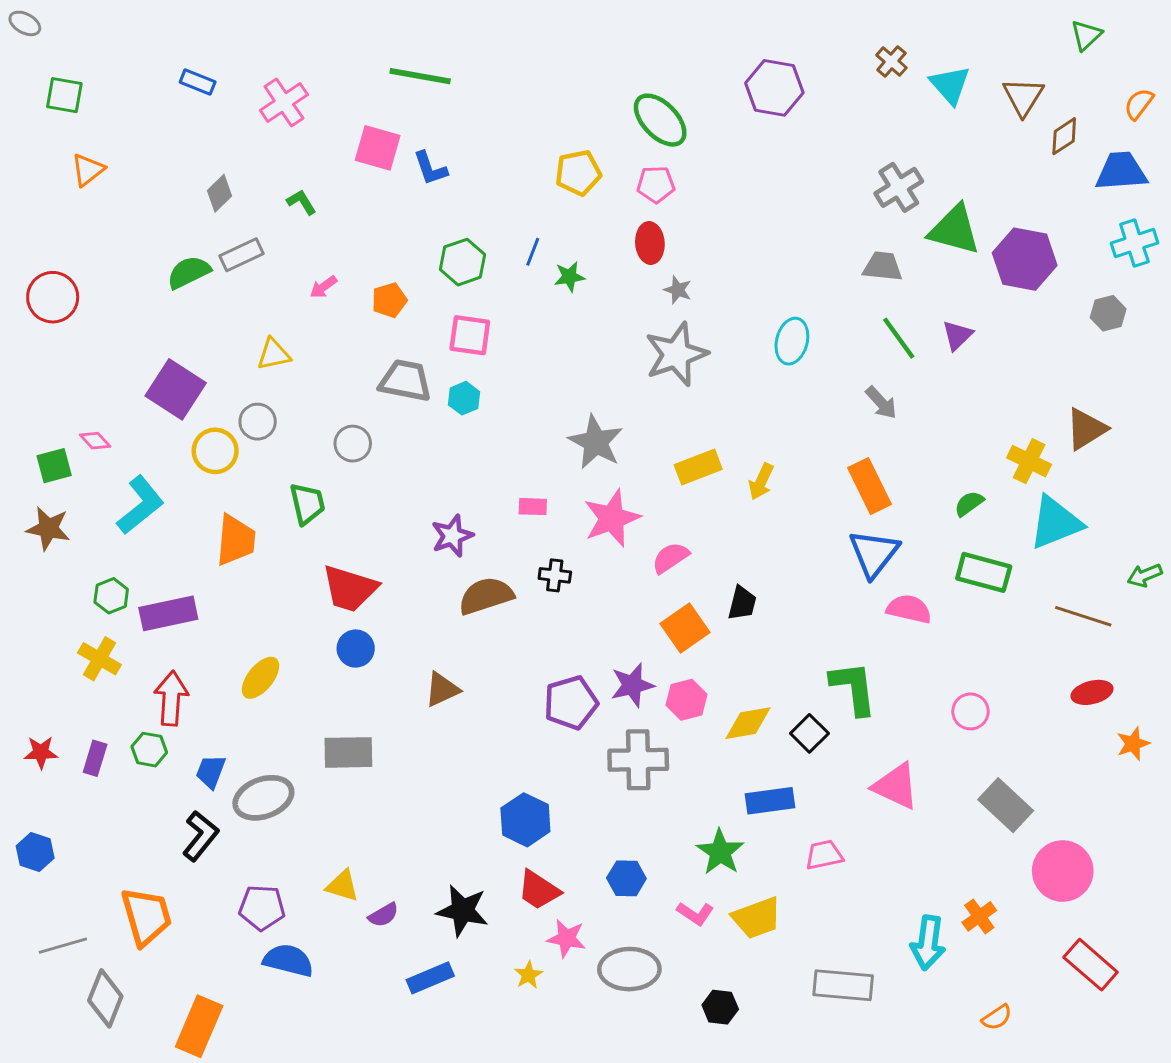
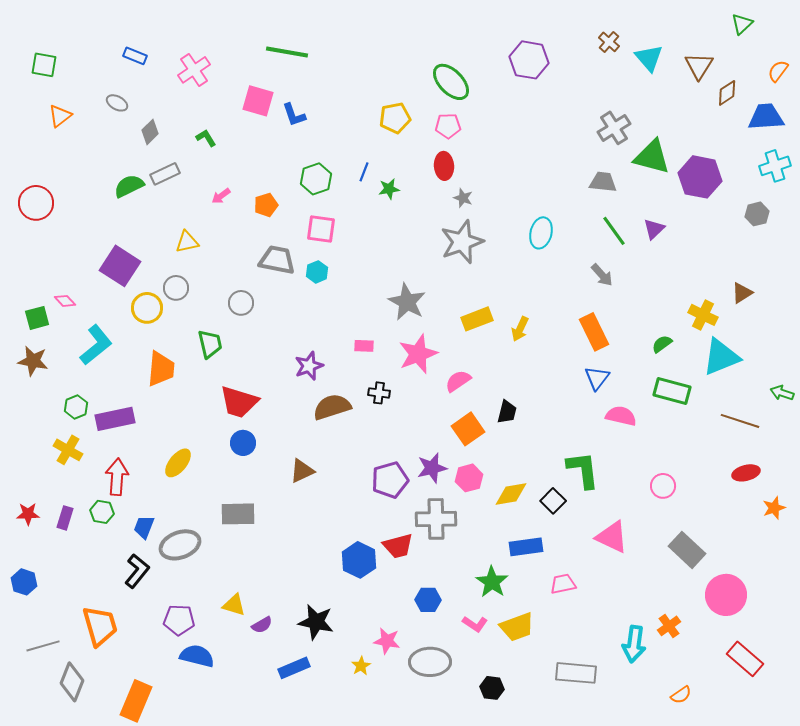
gray ellipse: (25, 23) -> (117, 103), moved
brown triangle: (1086, 429) -> (742, 293), size x0.7
blue triangle: (874, 553) -> (597, 378), size x0.7
green arrow: (1145, 575) -> (782, 393), turned 40
red trapezoid: (539, 890) -> (398, 546), moved, turned -48

